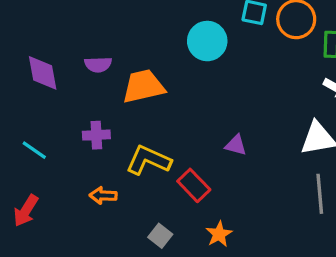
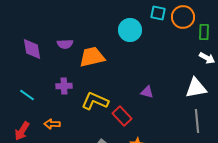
orange arrow: (103, 195) -> (52, 124), moved

